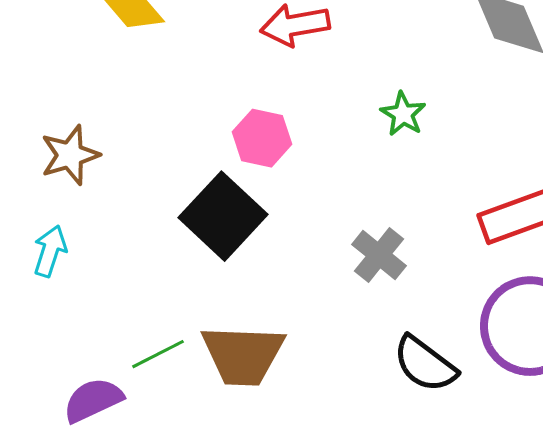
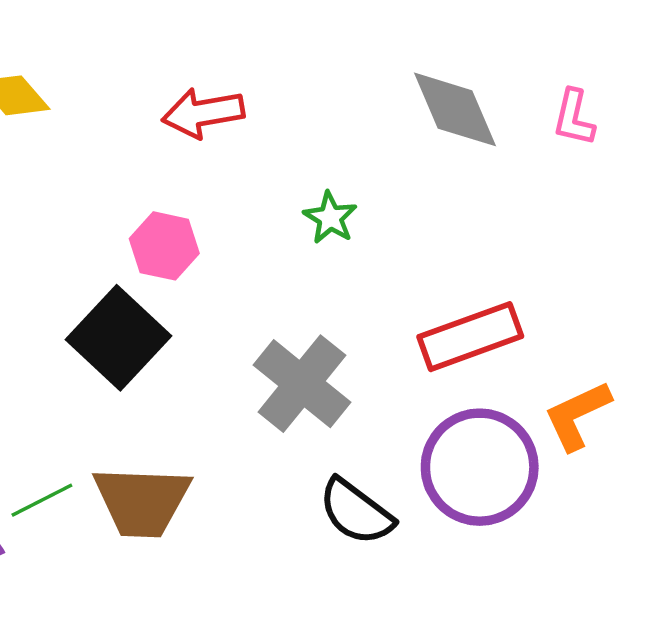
gray cross: (379, 255) -> (302, 384), size x1.5

